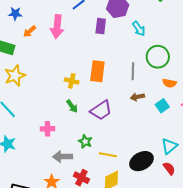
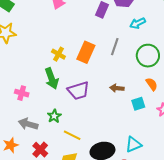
cyan arrow: (139, 29) -> (138, 23), turned 84
gray line: (133, 71) -> (115, 47), moved
orange semicircle: (169, 83) -> (152, 84), turned -152
green arrow: (72, 106) -> (52, 78), size x1.5

